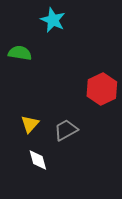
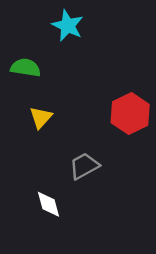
yellow triangle: (30, 124) -> (41, 117), moved

